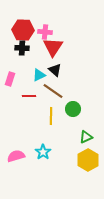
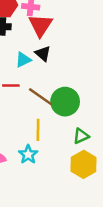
brown line: (53, 91) -> (40, 97), moved
green circle: (73, 109) -> (65, 102), size x1.5
yellow line: (51, 116) -> (38, 130), moved

